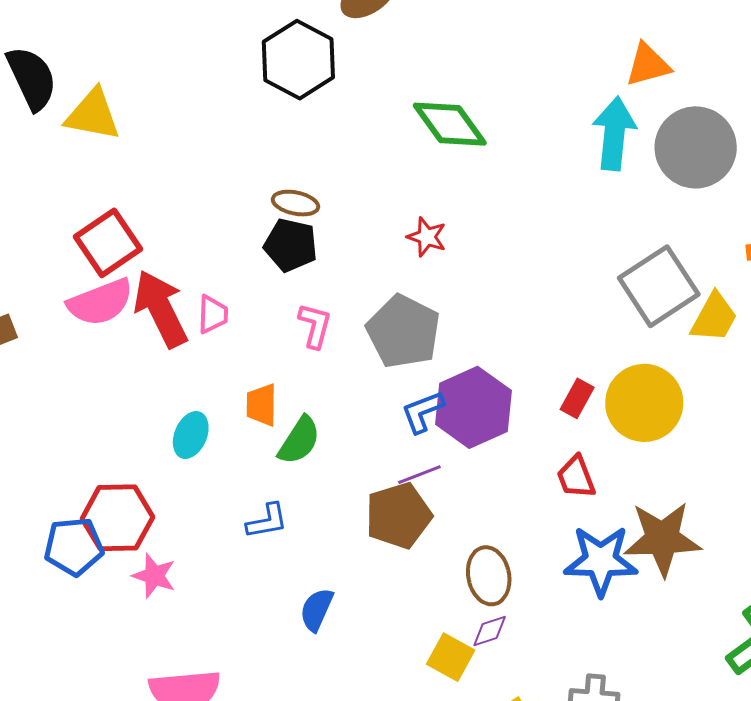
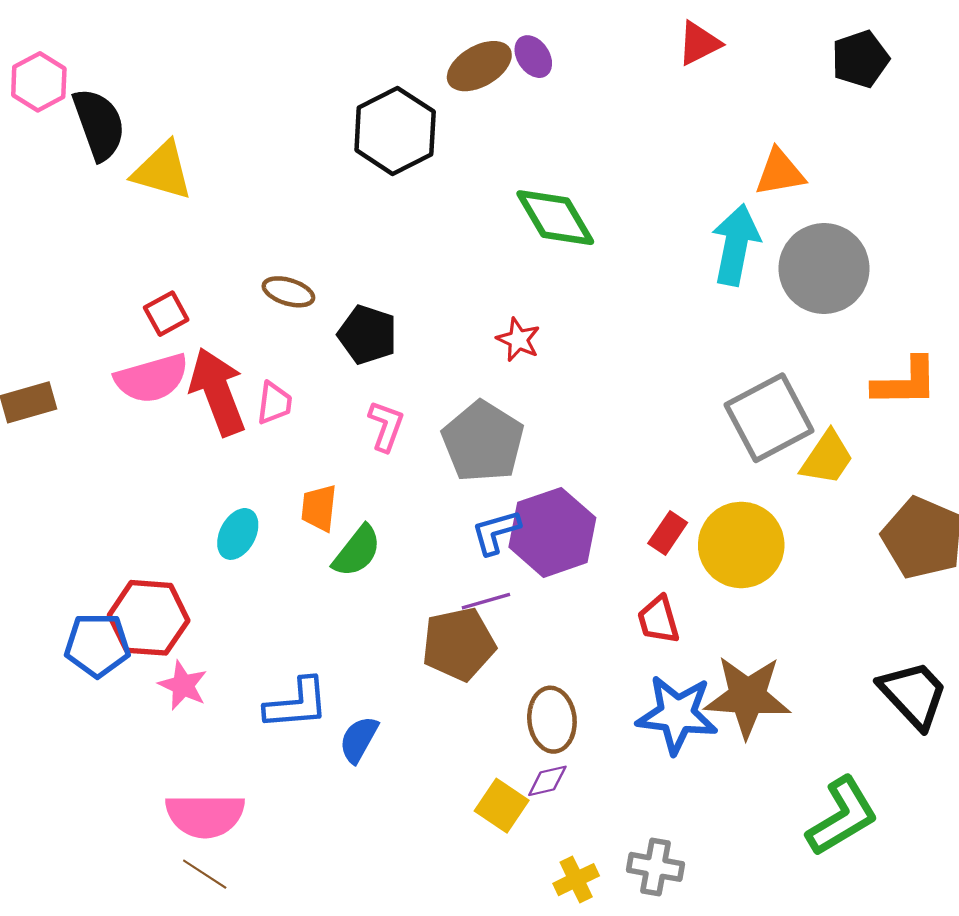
brown ellipse: (295, 203) -> (288, 292), moved
red square: (108, 243) -> (166, 314), size x0.6
blue L-shape: (267, 521) -> (297, 704), moved, size x1.4

